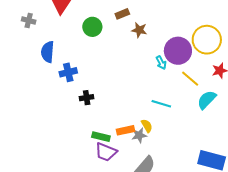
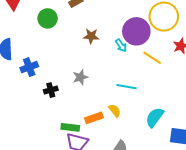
brown star: (139, 30) -> (91, 36), moved
cyan semicircle: (207, 100) -> (155, 117), moved
gray star: (139, 135) -> (80, 77), moved

